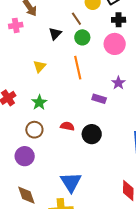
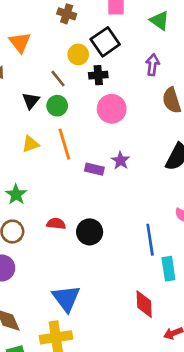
black cross: (119, 20) -> (98, 75), moved
green circle: (82, 37) -> (57, 106), moved
yellow triangle: (40, 66) -> (30, 144), moved, turned 32
purple rectangle: (99, 99) -> (94, 169), moved

